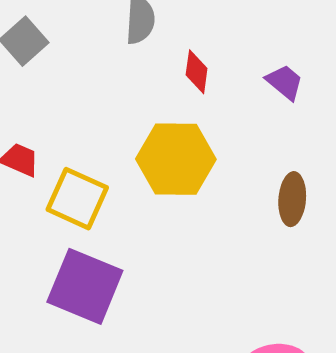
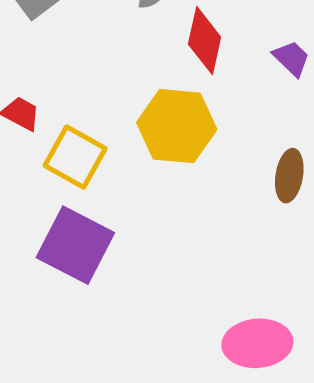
red diamond: (197, 72) -> (205, 41), size x1.5

